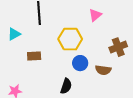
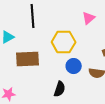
brown rectangle: (34, 56) -> (28, 59), size x1.6

